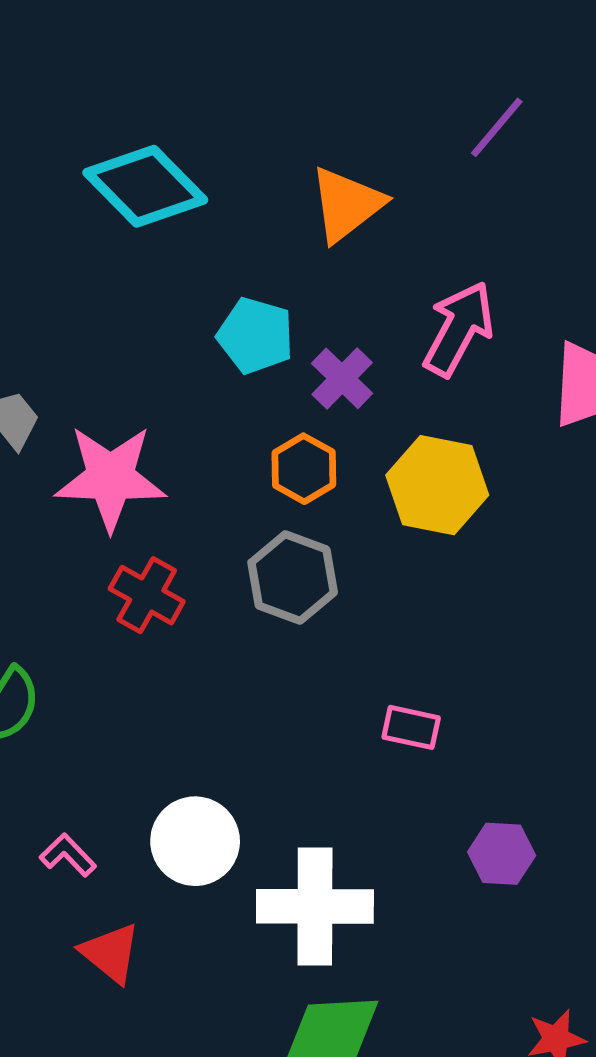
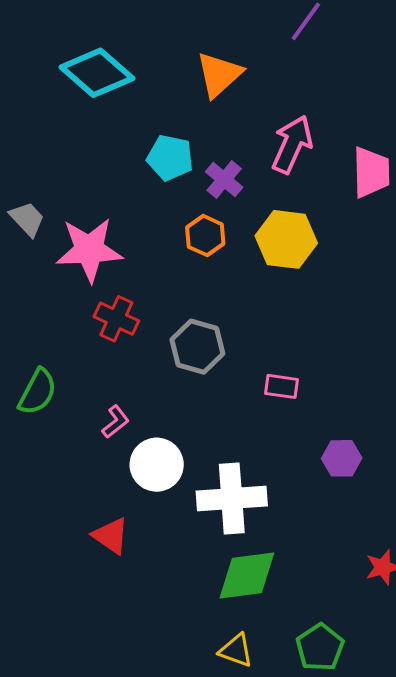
gray hexagon: (293, 578) -> (197, 347), moved
pink L-shape: (68, 855) -> (116, 422), moved, turned 100

